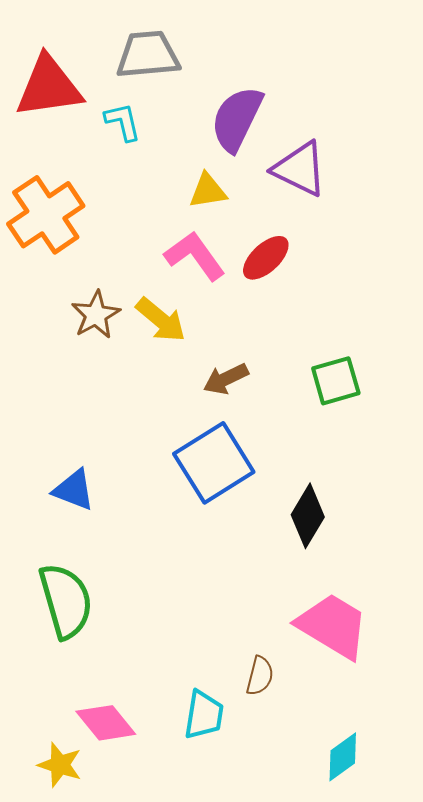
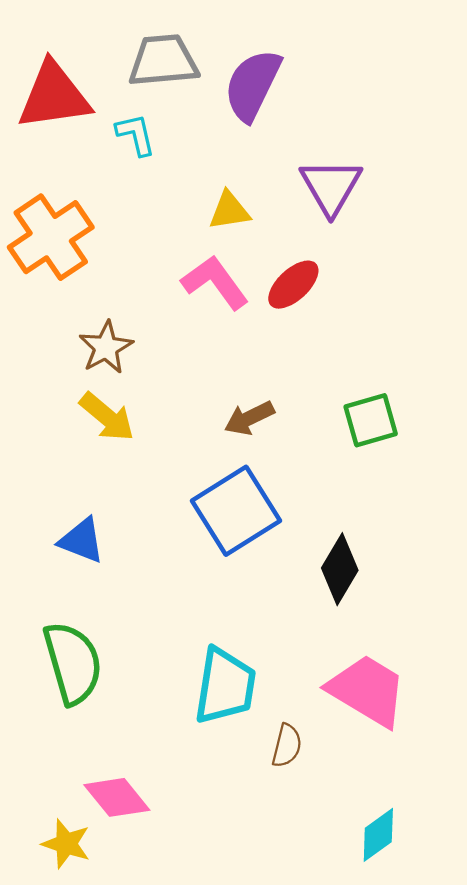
purple semicircle: (237, 119) -> (253, 85), moved
purple triangle: (300, 169) -> (331, 186), turned 34
yellow arrow: (161, 320) -> (107, 417), moved
cyan trapezoid: (204, 715) -> (225, 686), moved, size x1.4

